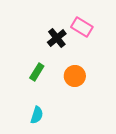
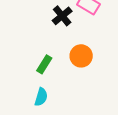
green rectangle: (37, 72) -> (44, 64), moved

